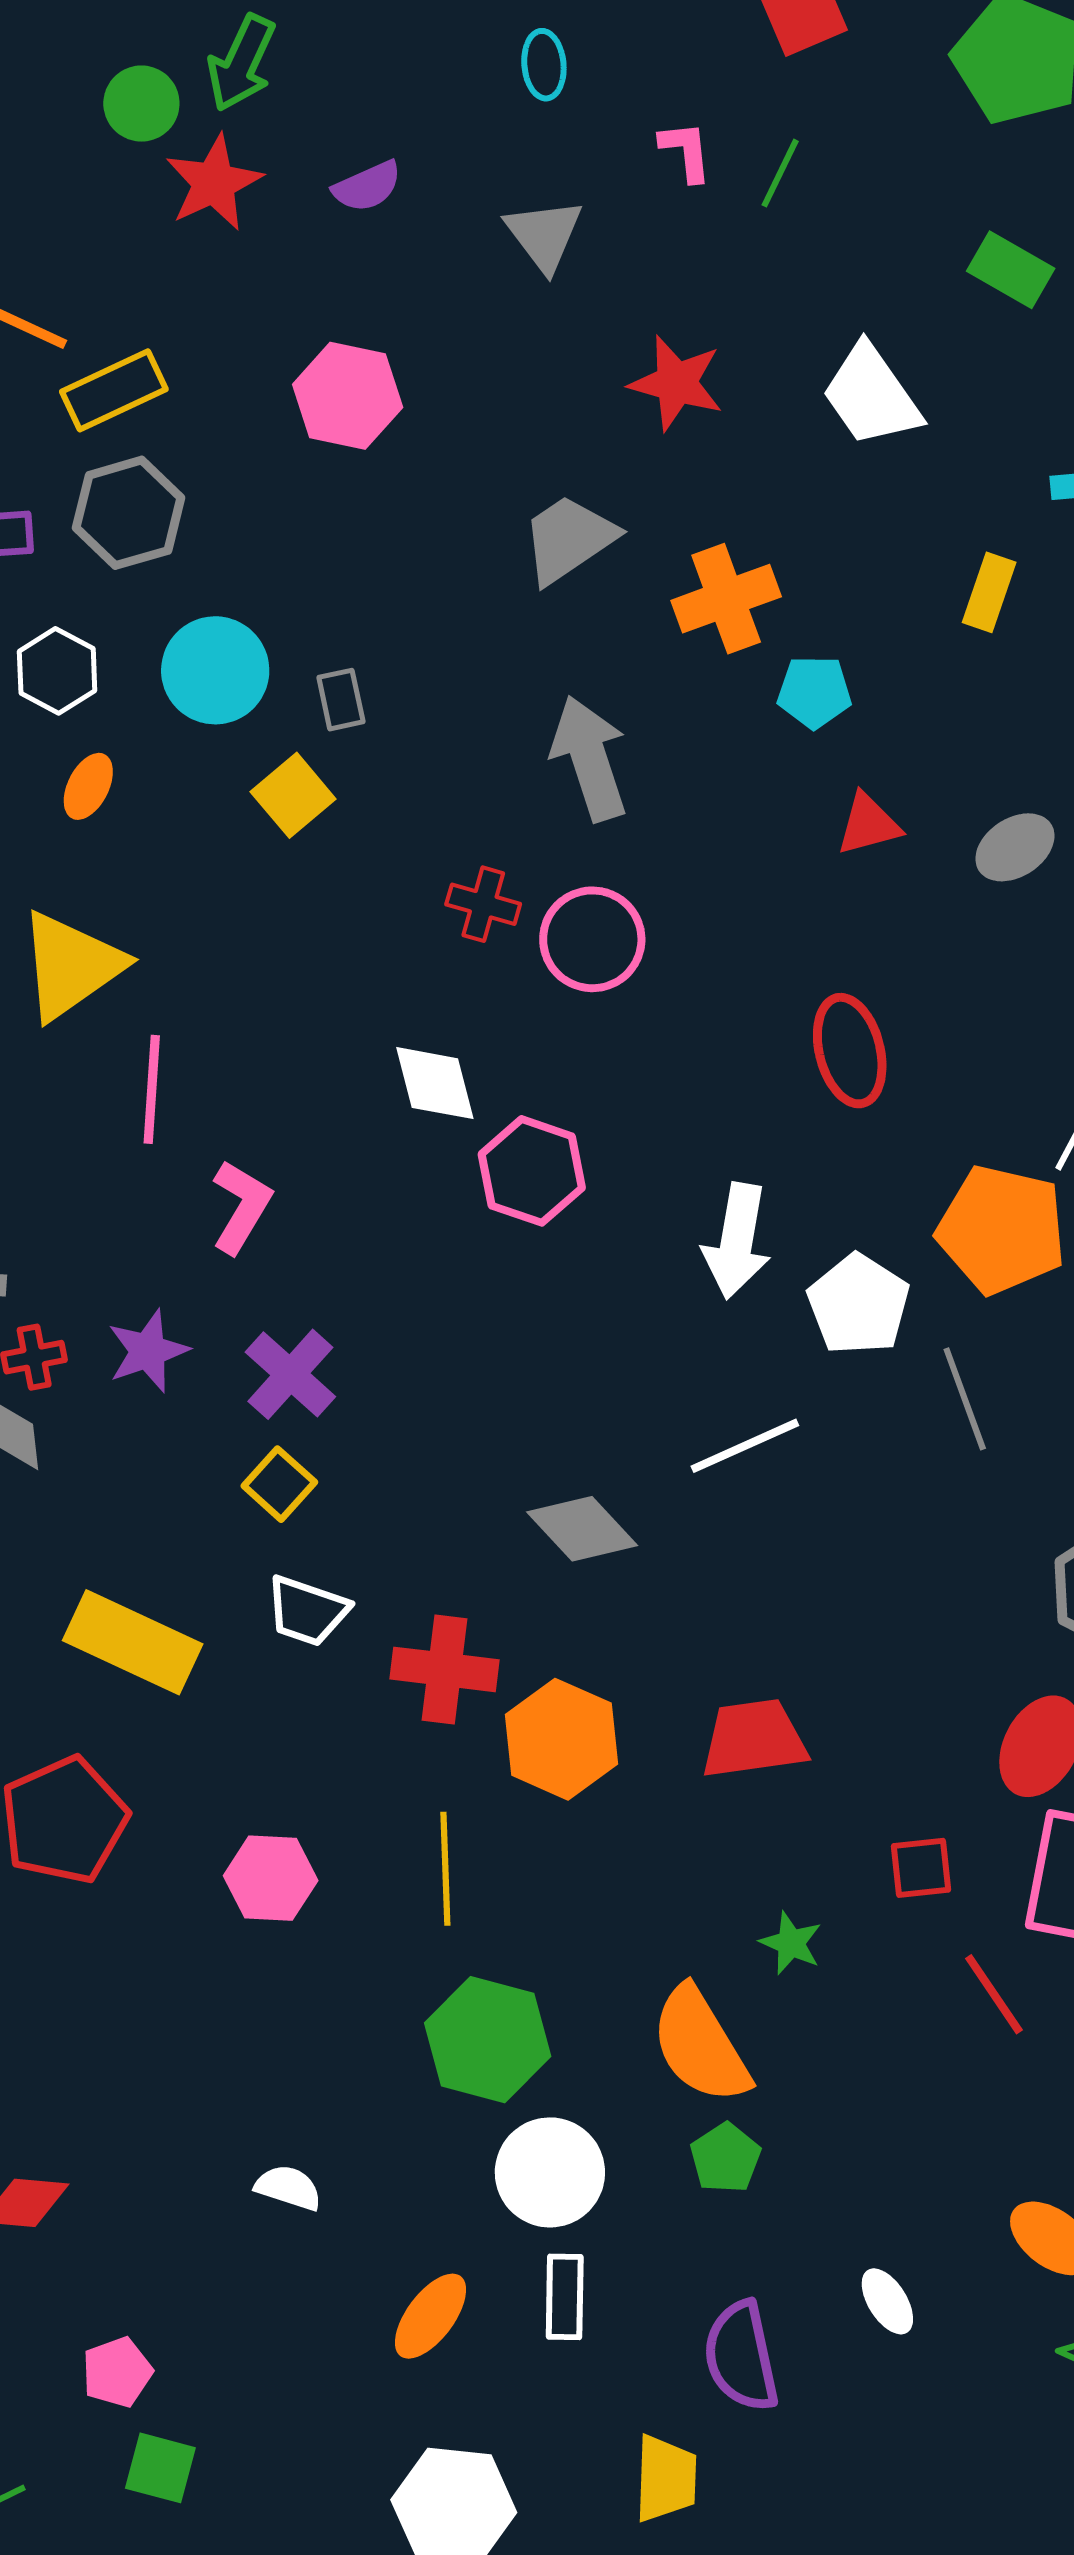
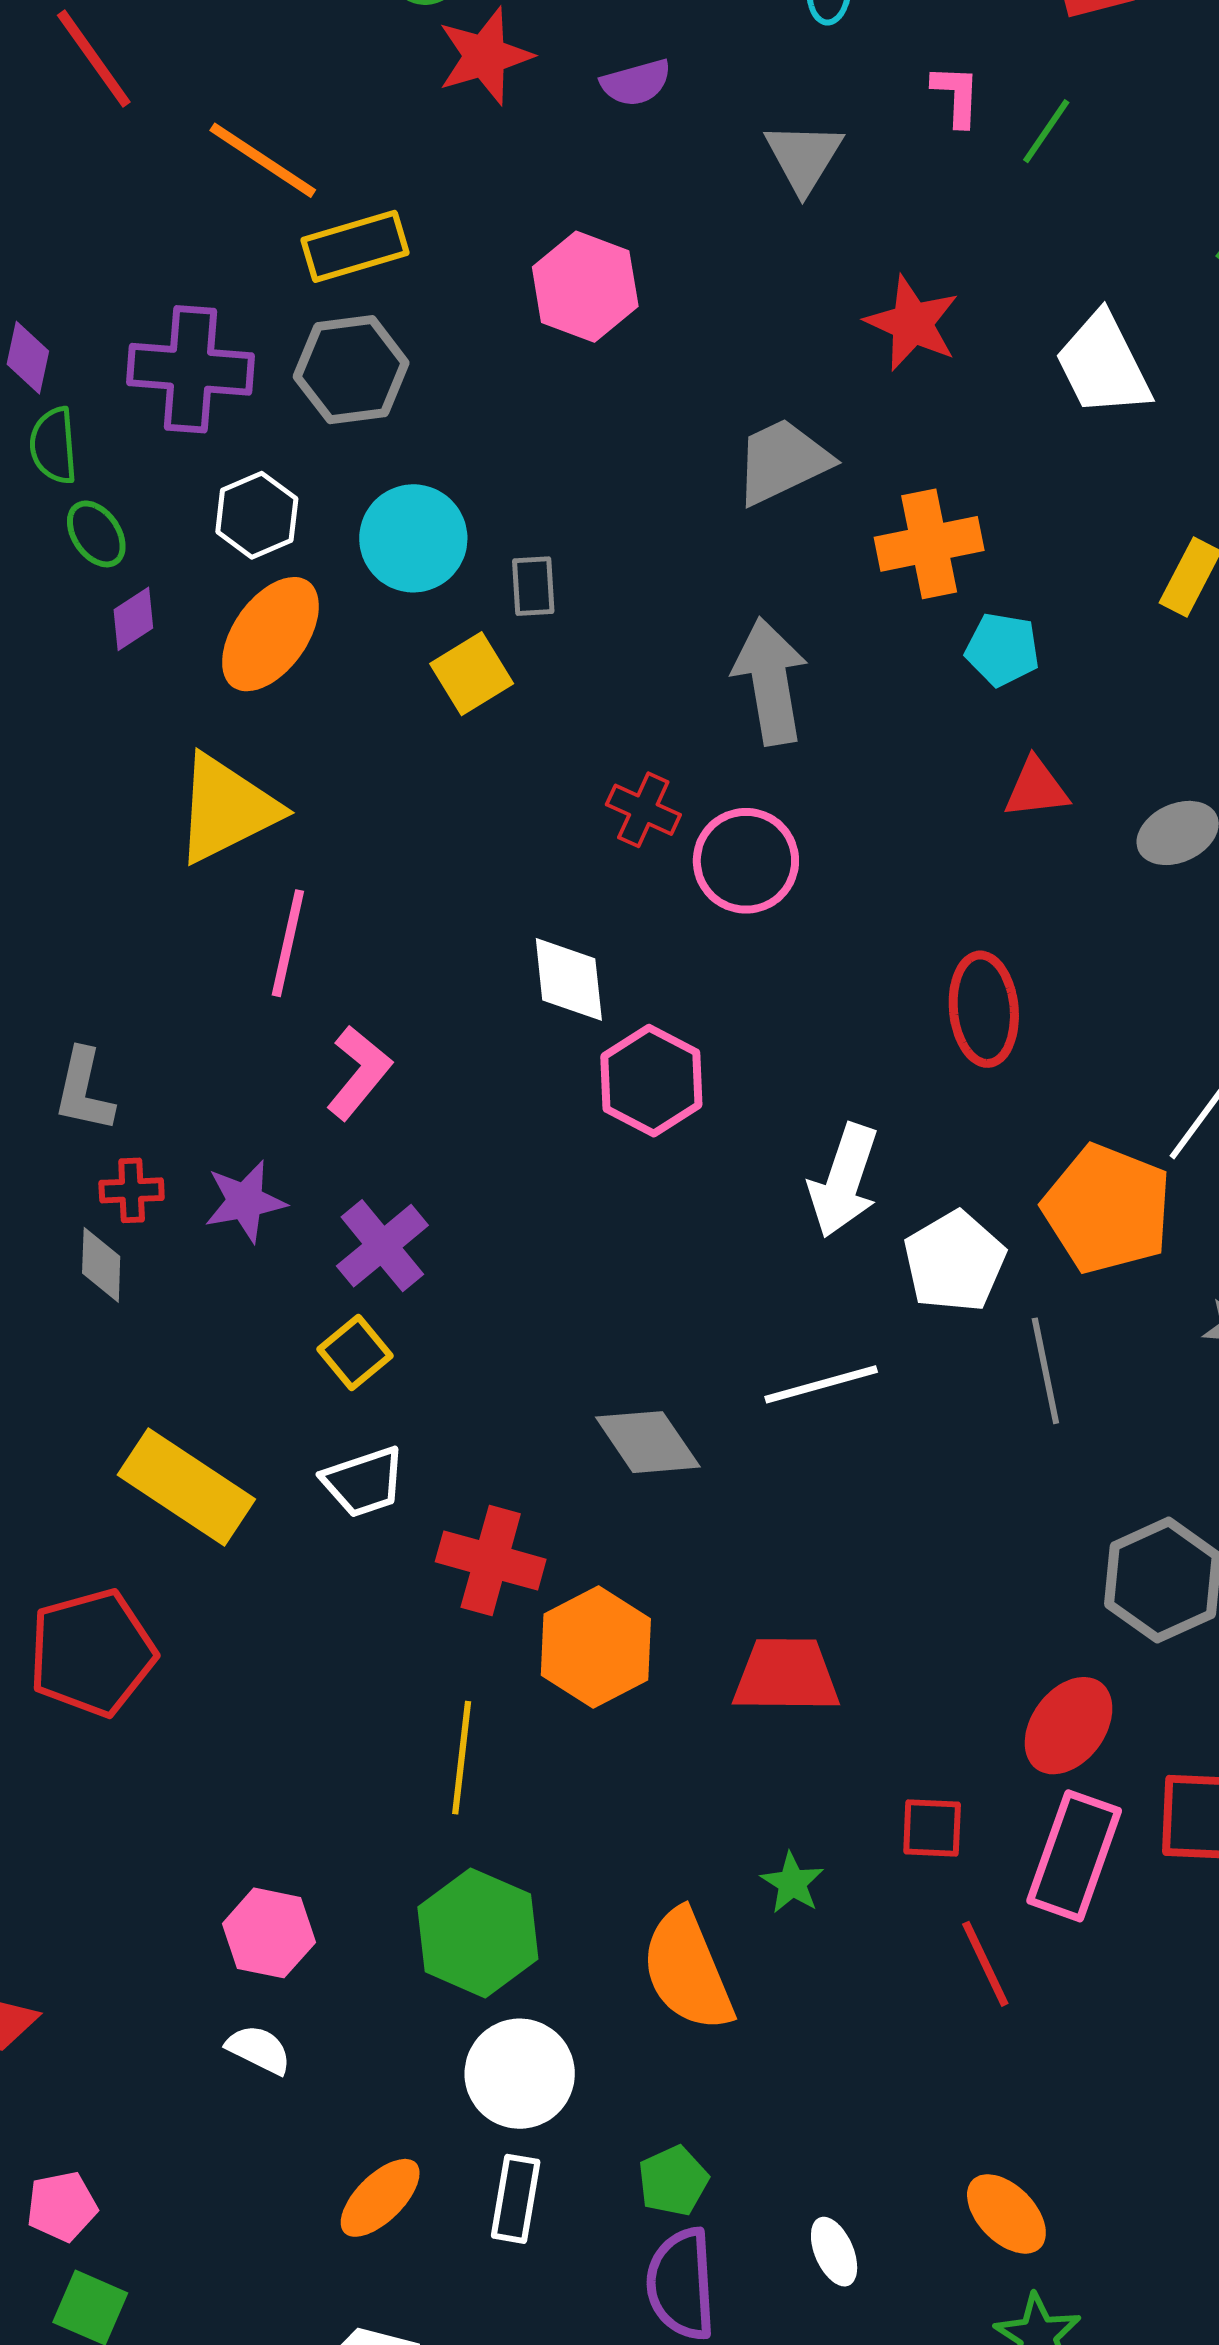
orange ellipse: (88, 786) -> (270, 634), size x1.8
white trapezoid: (307, 1611) -> (364, 1482), turned -46
pink hexagon: (271, 1878) -> (269, 1933), moved
green pentagon: (725, 2158) -> (673, 2181), moved

